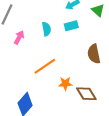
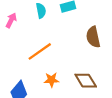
orange star: (65, 84) -> (51, 80), moved

